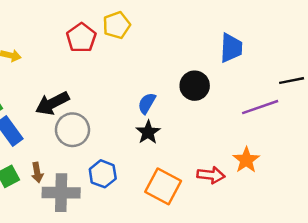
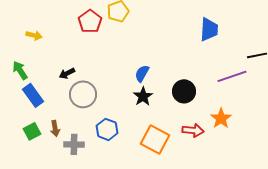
black circle: (195, 86) -> (184, 91), moved
black arrow: (52, 103) -> (67, 73), size x0.6
gray cross: (61, 193) -> (74, 144), size x0.7

